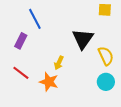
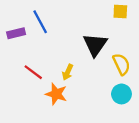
purple rectangle: (21, 41) -> (16, 33), moved, turned 49
red line: (21, 73) -> (33, 72), moved

